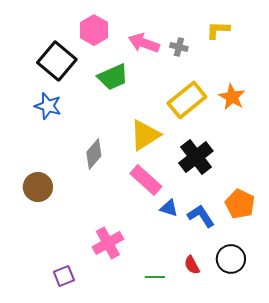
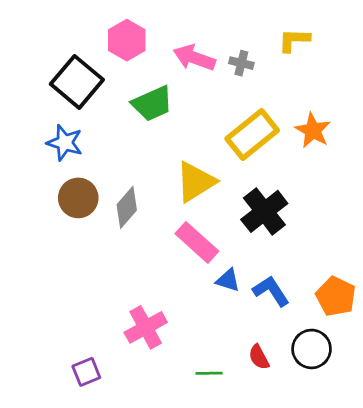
brown circle: (38, 187) -> (78, 198), moved
orange pentagon: (240, 204) -> (336, 296), moved

